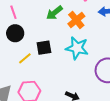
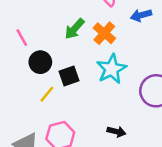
black circle: (15, 33) -> (40, 62), moved
cyan star: (77, 48) -> (112, 69), turned -30

